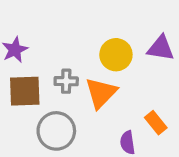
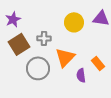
brown square: (25, 91) -> (19, 44), turned -30
orange triangle: (101, 93) -> (65, 57), moved

